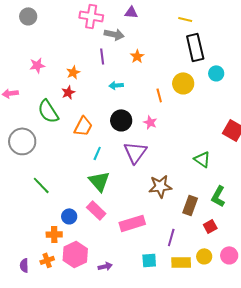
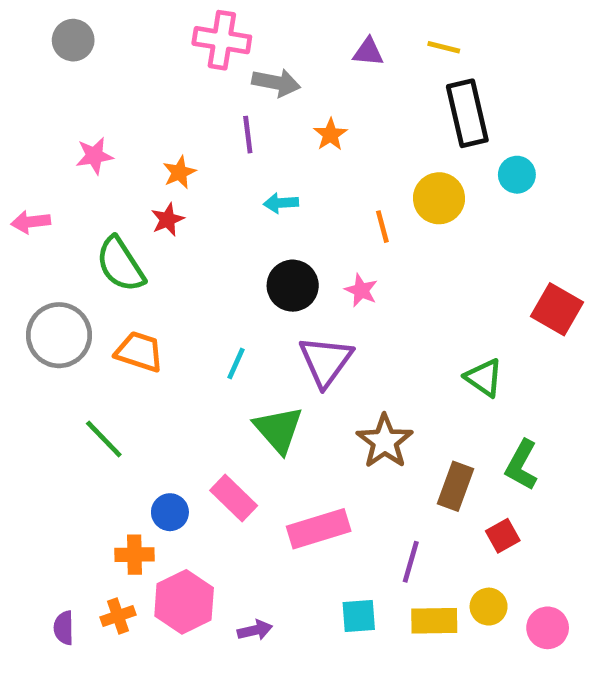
purple triangle: (131, 12) -> (368, 52), moved
orange trapezoid: (83, 126) -> (139, 352), moved, turned -100
green triangle: (99, 181) -> (278, 430), moved
brown star: (160, 186) -> (385, 441), turned -30
pink circle: (229, 255) -> (548, 628), moved

